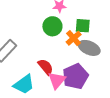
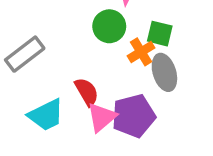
gray ellipse: (89, 48) -> (164, 72), turned 40

